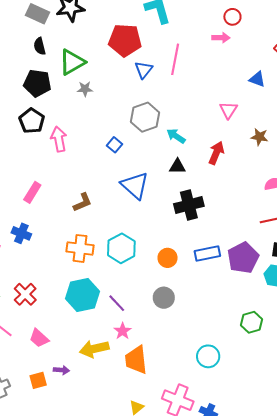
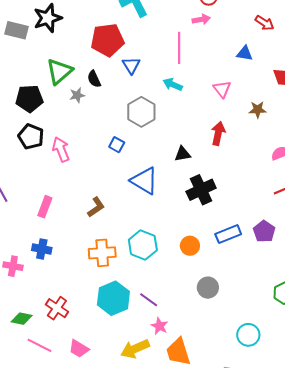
black semicircle: (40, 46) -> (94, 79), moved
pink line: (175, 59) -> (179, 48), moved
cyan arrow: (176, 136) -> (173, 85), moved
purple pentagon: (243, 258) -> (264, 231), size x0.7
gray circle: (164, 298) -> (208, 288), moved

